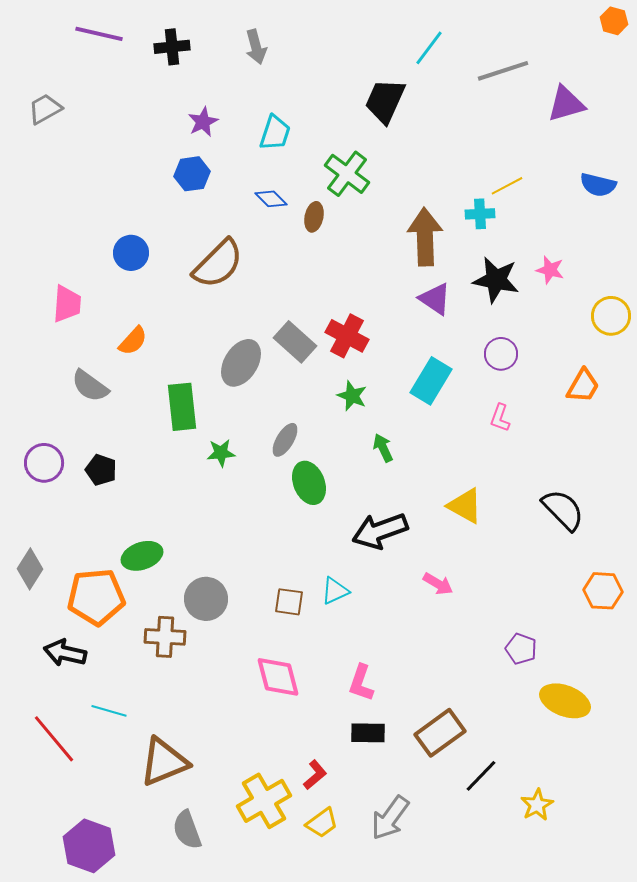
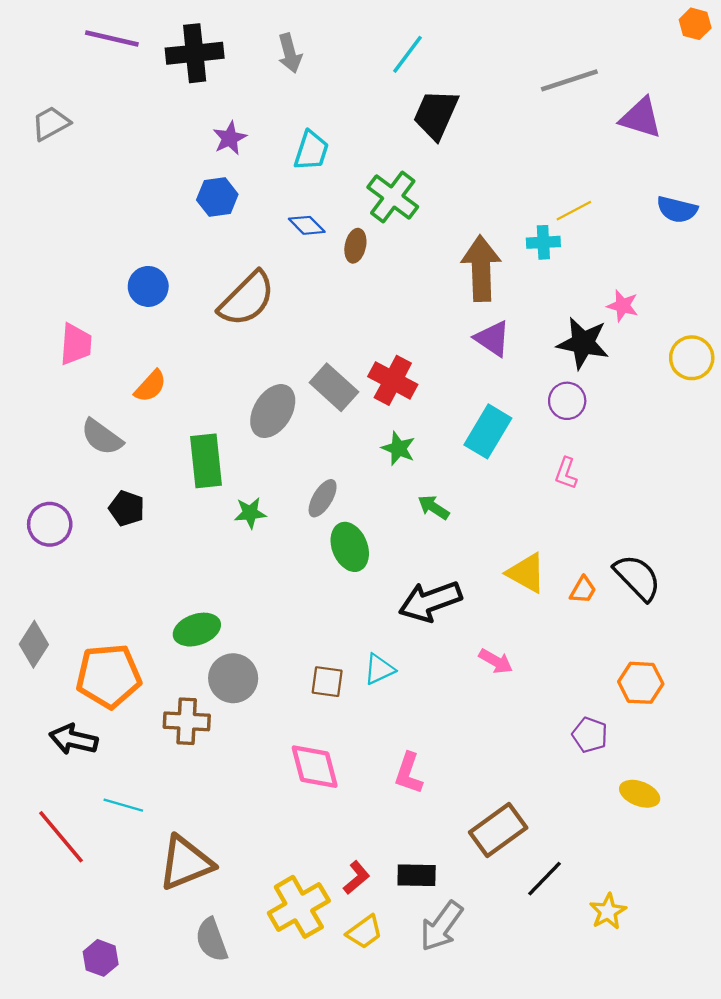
black cross: (172, 47) -> (195, 53), size x1.4
cyan line: (429, 48) -> (407, 54), moved
purple triangle: (566, 104) -> (641, 118), turned 33
black star: (496, 280) -> (583, 343), moved
orange trapezoid: (583, 386) -> (583, 590), moved, size x0.7
green arrow: (383, 448) -> (434, 507), turned -32
black pentagon: (101, 470) -> (127, 508), moved
green ellipse: (142, 556) -> (197, 630), moved
orange hexagon: (603, 591) -> (641, 683), moved
yellow ellipse: (565, 701) -> (640, 794), size x0.7
black rectangle: (368, 733) -> (417, 875), moved
purple hexagon: (89, 846) -> (101, 958), size x0.6

